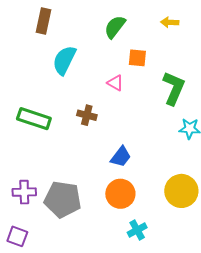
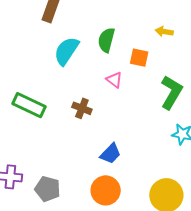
yellow arrow: (170, 22) -> (164, 32), moved
green semicircle: (115, 27) -> (106, 40), moved, turned -30
gray pentagon: (63, 199) -> (48, 189), size x0.7

